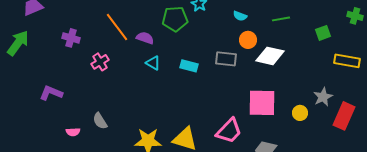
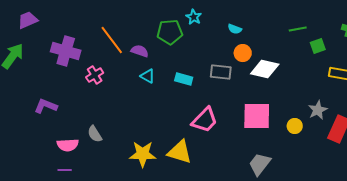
green line: (281, 19) -> (298, 29), moved
purple cross: (71, 38) -> (66, 51), size x1.6
pink trapezoid: (229, 131) -> (205, 120), moved
pink semicircle: (73, 132) -> (68, 145), size x1.5

